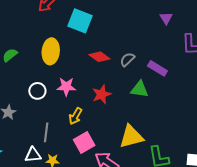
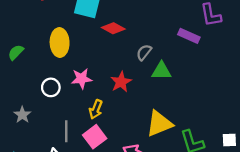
red diamond: (99, 57) -> (113, 28), moved
gray semicircle: (127, 59) -> (144, 52), moved
purple rectangle: (157, 68) -> (189, 36), moved
pink square: (84, 142) -> (95, 137), moved

